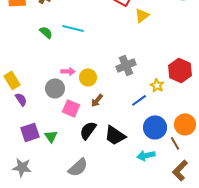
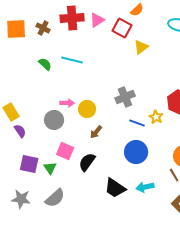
blue line: (139, 100) -> (137, 123), moved, turned 56
pink square: (71, 108) -> (65, 151), moved
blue circle: (155, 127) -> (136, 152), moved
purple square: (30, 132) -> (29, 164), turned 30
black trapezoid: (115, 135) -> (115, 188), moved
gray semicircle: (78, 167) -> (55, 198), moved

